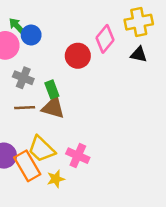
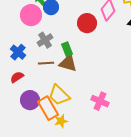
gray cross: (23, 78) -> (45, 40), turned 35
pink cross: (78, 156) -> (100, 101), moved
yellow star: (56, 179) -> (61, 121), moved

